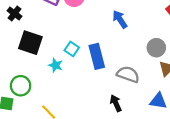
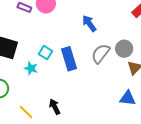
gray semicircle: (128, 74) -> (101, 54), moved, turned -70
black arrow: (116, 103) -> (55, 107), moved

